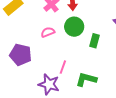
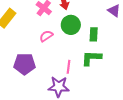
green L-shape: (86, 79) -> (91, 58), moved

